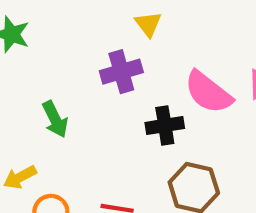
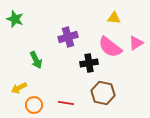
yellow triangle: (148, 24) -> (114, 18), moved, turned -48

